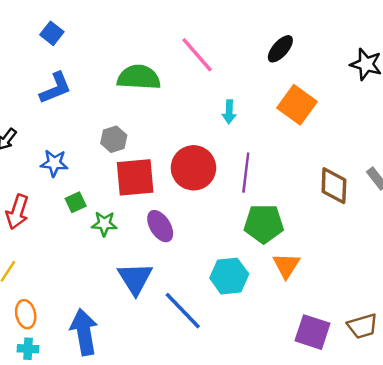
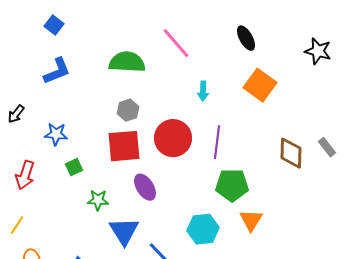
black ellipse: (280, 49) -> (246, 38), turned -70
gray hexagon: (114, 139) -> (128, 110), moved
green star: (104, 224) -> (98, 200), moved

